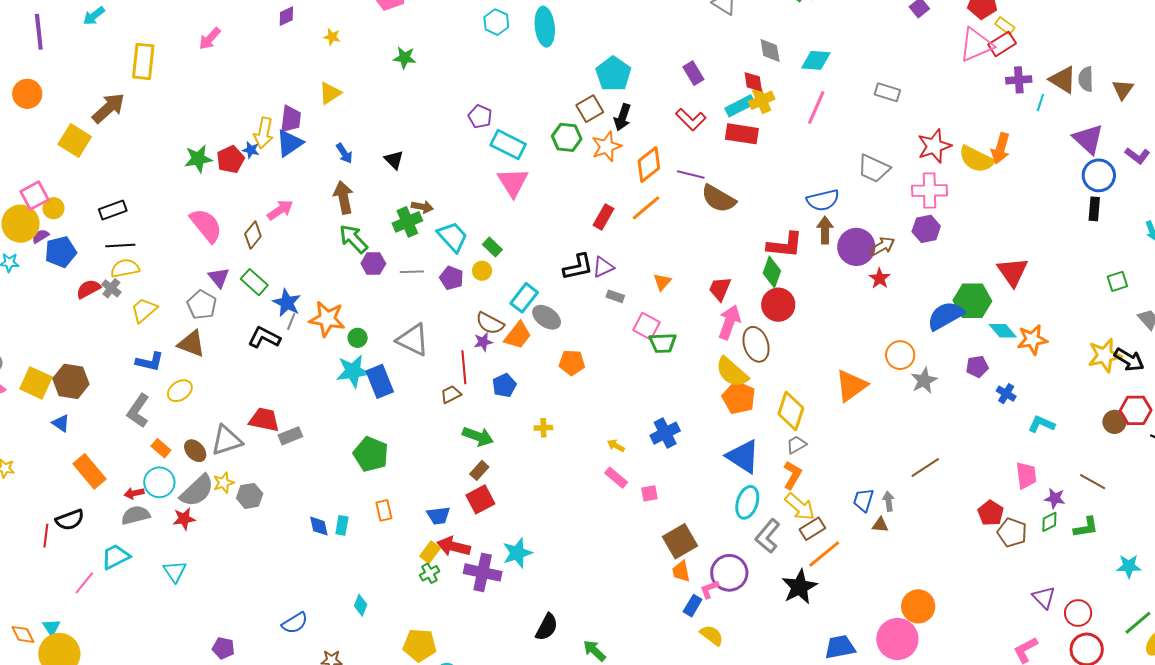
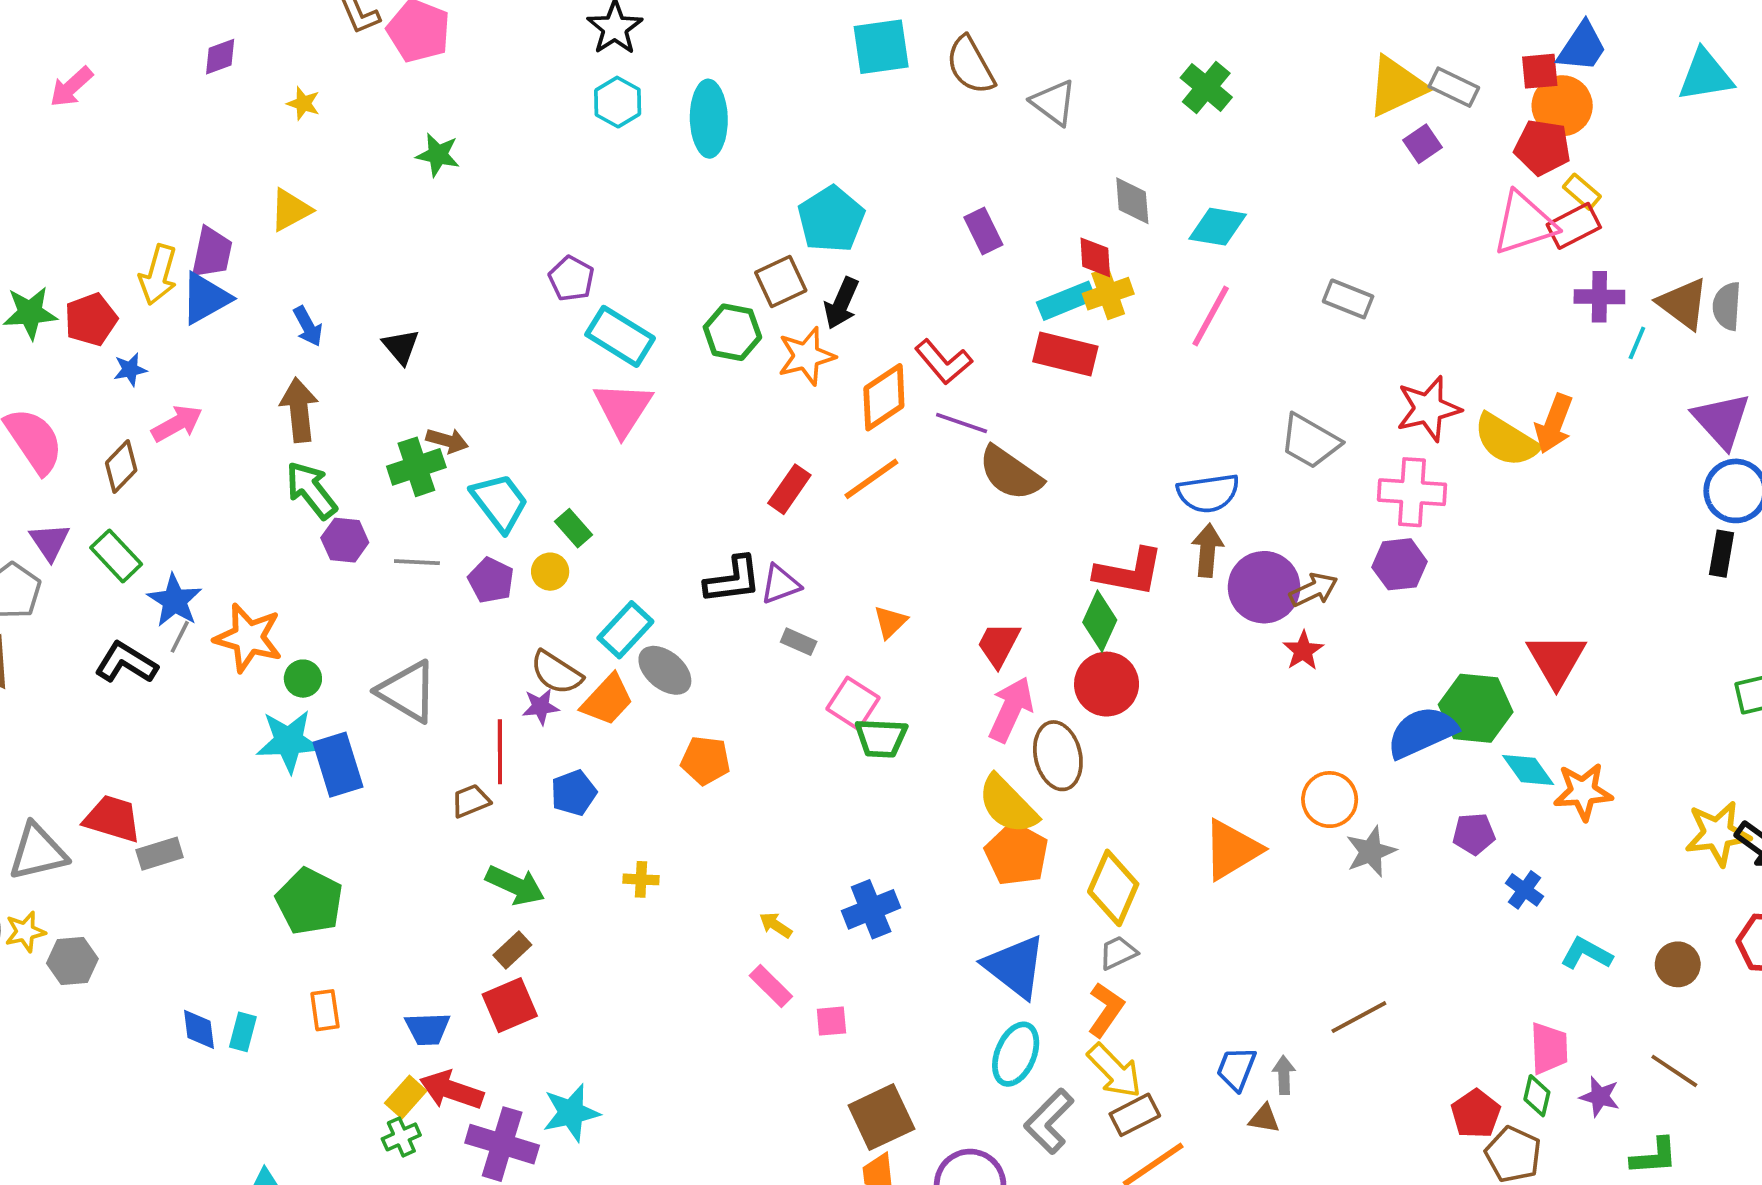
red L-shape: (691, 119) -> (943, 362), moved
blue star: (251, 150) -> (130, 370), moved, turned -30
brown circle: (1114, 422) -> (1678, 964), moved
green diamond: (1049, 522) -> (1537, 1096), moved, turned -55

